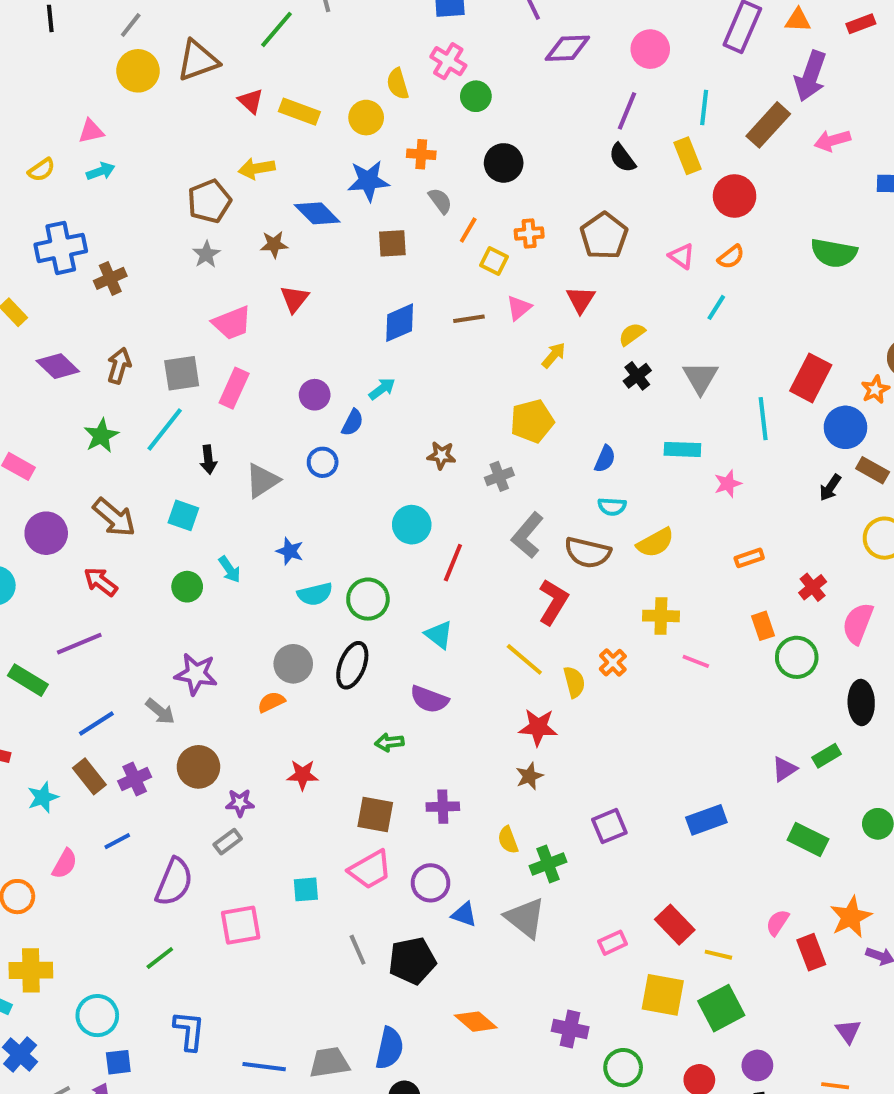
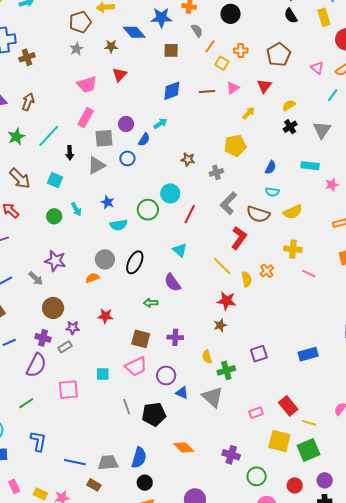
gray square: (182, 373) -> (104, 138), moved
green circle: (368, 599) -> (148, 210), moved
purple semicircle: (429, 699) -> (172, 283), turned 30
purple cross: (135, 779) -> (43, 338), moved, turned 35

